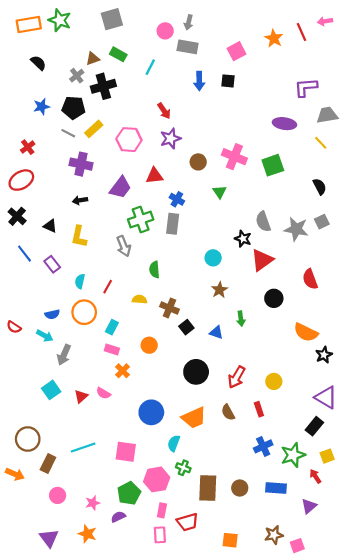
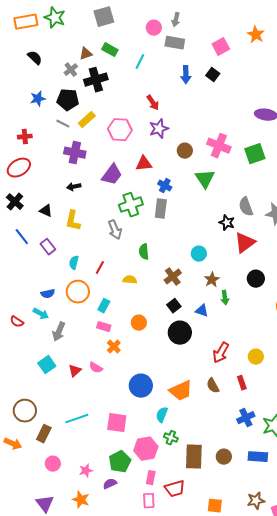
black square: (228, 81) -> (213, 75), turned 32
red cross: (28, 147) -> (25, 137), turned 32
green triangle: (219, 192) -> (205, 179), size x1.5
cyan circle: (213, 258) -> (199, 254), moved
brown star: (219, 290) -> (212, 280), moved
brown cross: (169, 308) -> (173, 277), moved, turned 30
red semicircle: (14, 327) -> (17, 322), moved
black circle: (196, 372) -> (180, 333), moved

